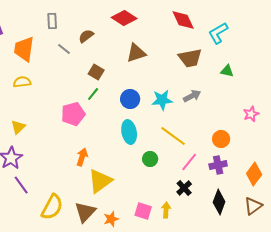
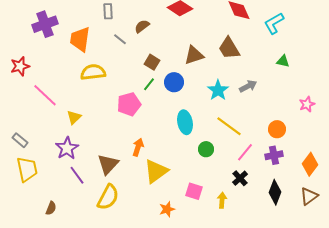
brown triangle: (136, 53) -> (194, 55), moved
brown trapezoid: (190, 58) -> (229, 48), moved, turned 70
yellow semicircle: (22, 82) -> (93, 72), moved, size x1.4
blue circle: (130, 99) -> (174, 82), moved
cyan star: (162, 100) -> (218, 90), turned -30
pink square: (143, 211) -> (194, 191), moved
brown triangle: (85, 212) -> (108, 164), moved

